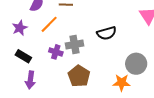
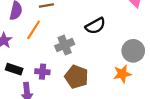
purple cross: (56, 52) -> (42, 72), moved

